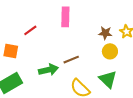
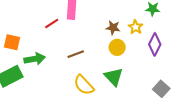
red line: (30, 30) -> (52, 24), moved
green arrow: (48, 70) -> (35, 59), moved

